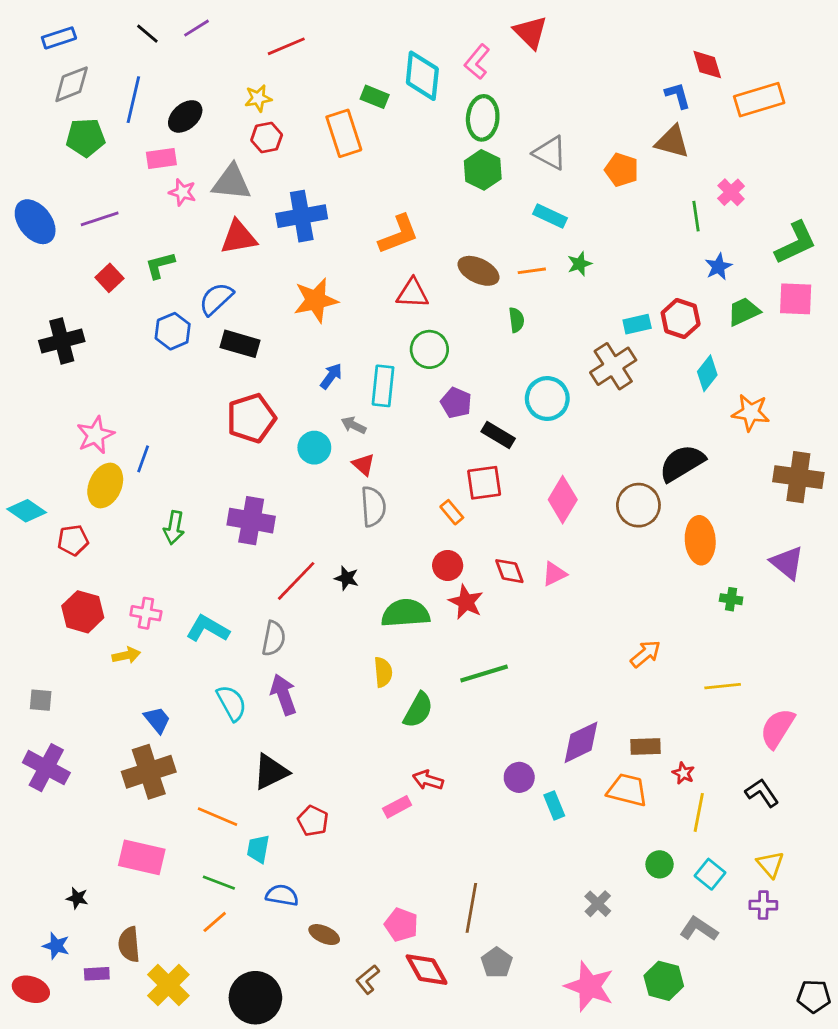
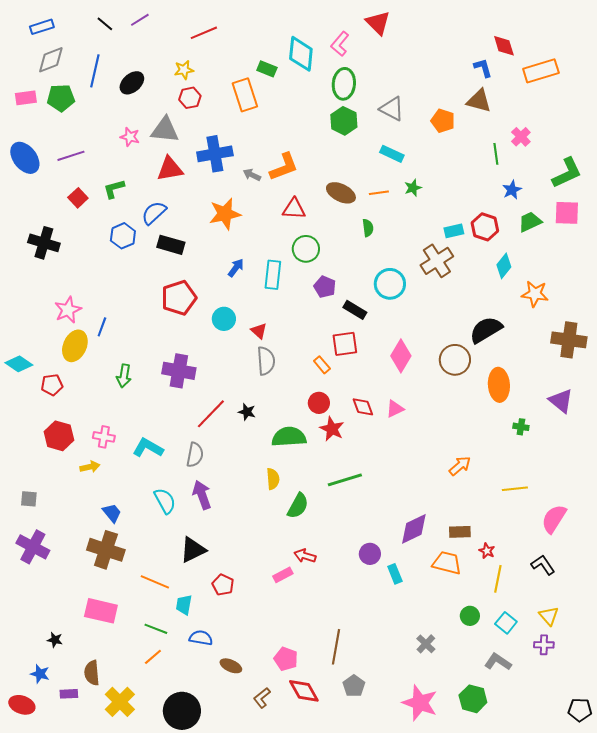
pink rectangle: (161, 159) -> (26, 98), moved
black cross: (62, 341) -> (44, 243), turned 32
gray arrow: (354, 425) -> (252, 175), moved
brown cross: (149, 772) -> (106, 550), turned 36

